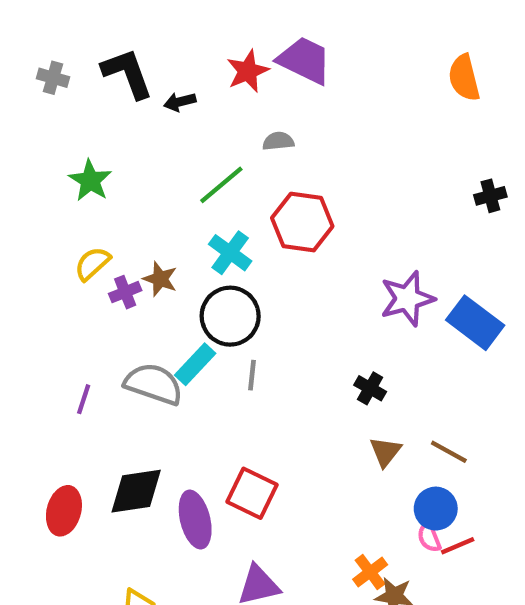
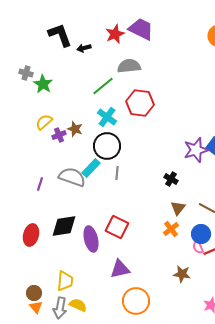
gray cross: (53, 78) -> (26, 73), moved
gray semicircle: (278, 141) -> (129, 66), size x1.6
purple star: (407, 299) -> (196, 150), moved
orange cross: (370, 572) -> (171, 229), moved

